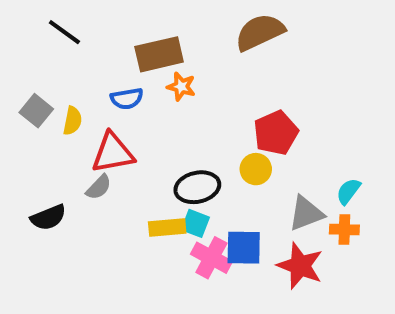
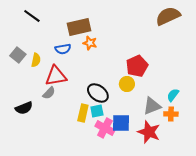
brown semicircle: (260, 32) -> (168, 16), moved
black ellipse: (197, 187) -> (98, 93), turned 50
cyan square: (195, 223) -> (97, 111), turned -32
yellow rectangle: (167, 227) -> (83, 113), turned -72

